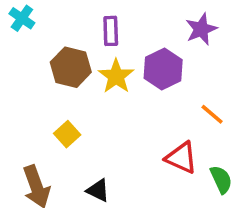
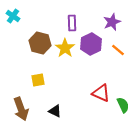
purple rectangle: (111, 31) -> (72, 23), moved
orange line: (212, 114) -> (118, 50), moved
yellow square: (67, 134) -> (38, 80), turned 32

